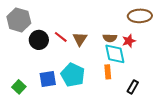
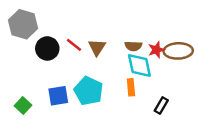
brown ellipse: (140, 16) -> (178, 51), moved

